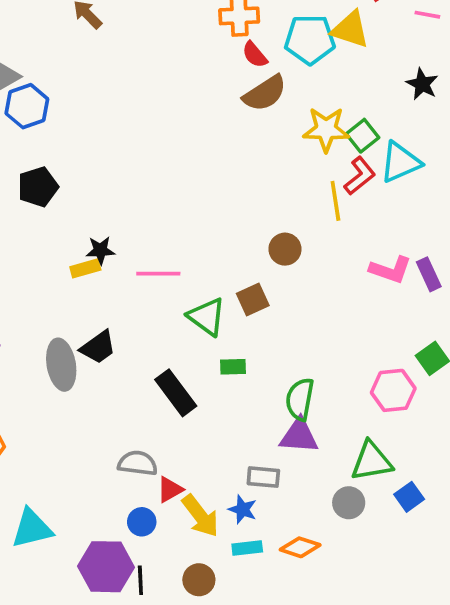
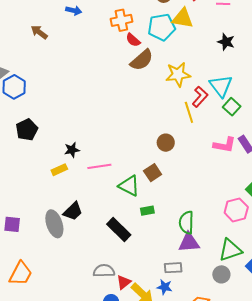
green square: (362, 136) -> (232, 107), moved
cyan triangle: (400, 162) -> (221, 86), turned -35
black star: (100, 250) -> (72, 150), moved

